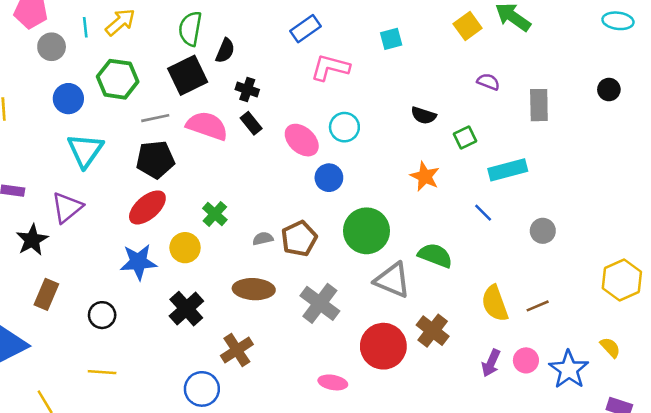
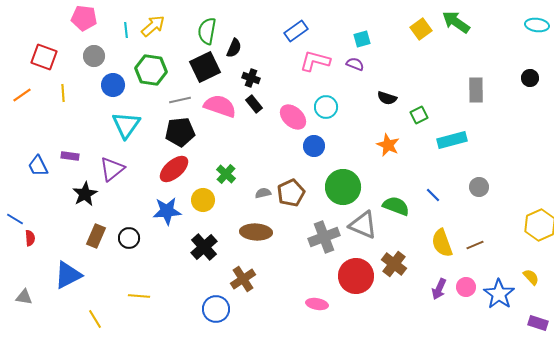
gray circle: (52, 47) -> (94, 56), moved
purple semicircle: (488, 82) -> (355, 64), moved
blue line: (483, 213) -> (433, 195), moved
gray cross: (320, 303) -> (324, 237), moved, turned 32
black circle: (102, 315) -> (129, 238), moved

